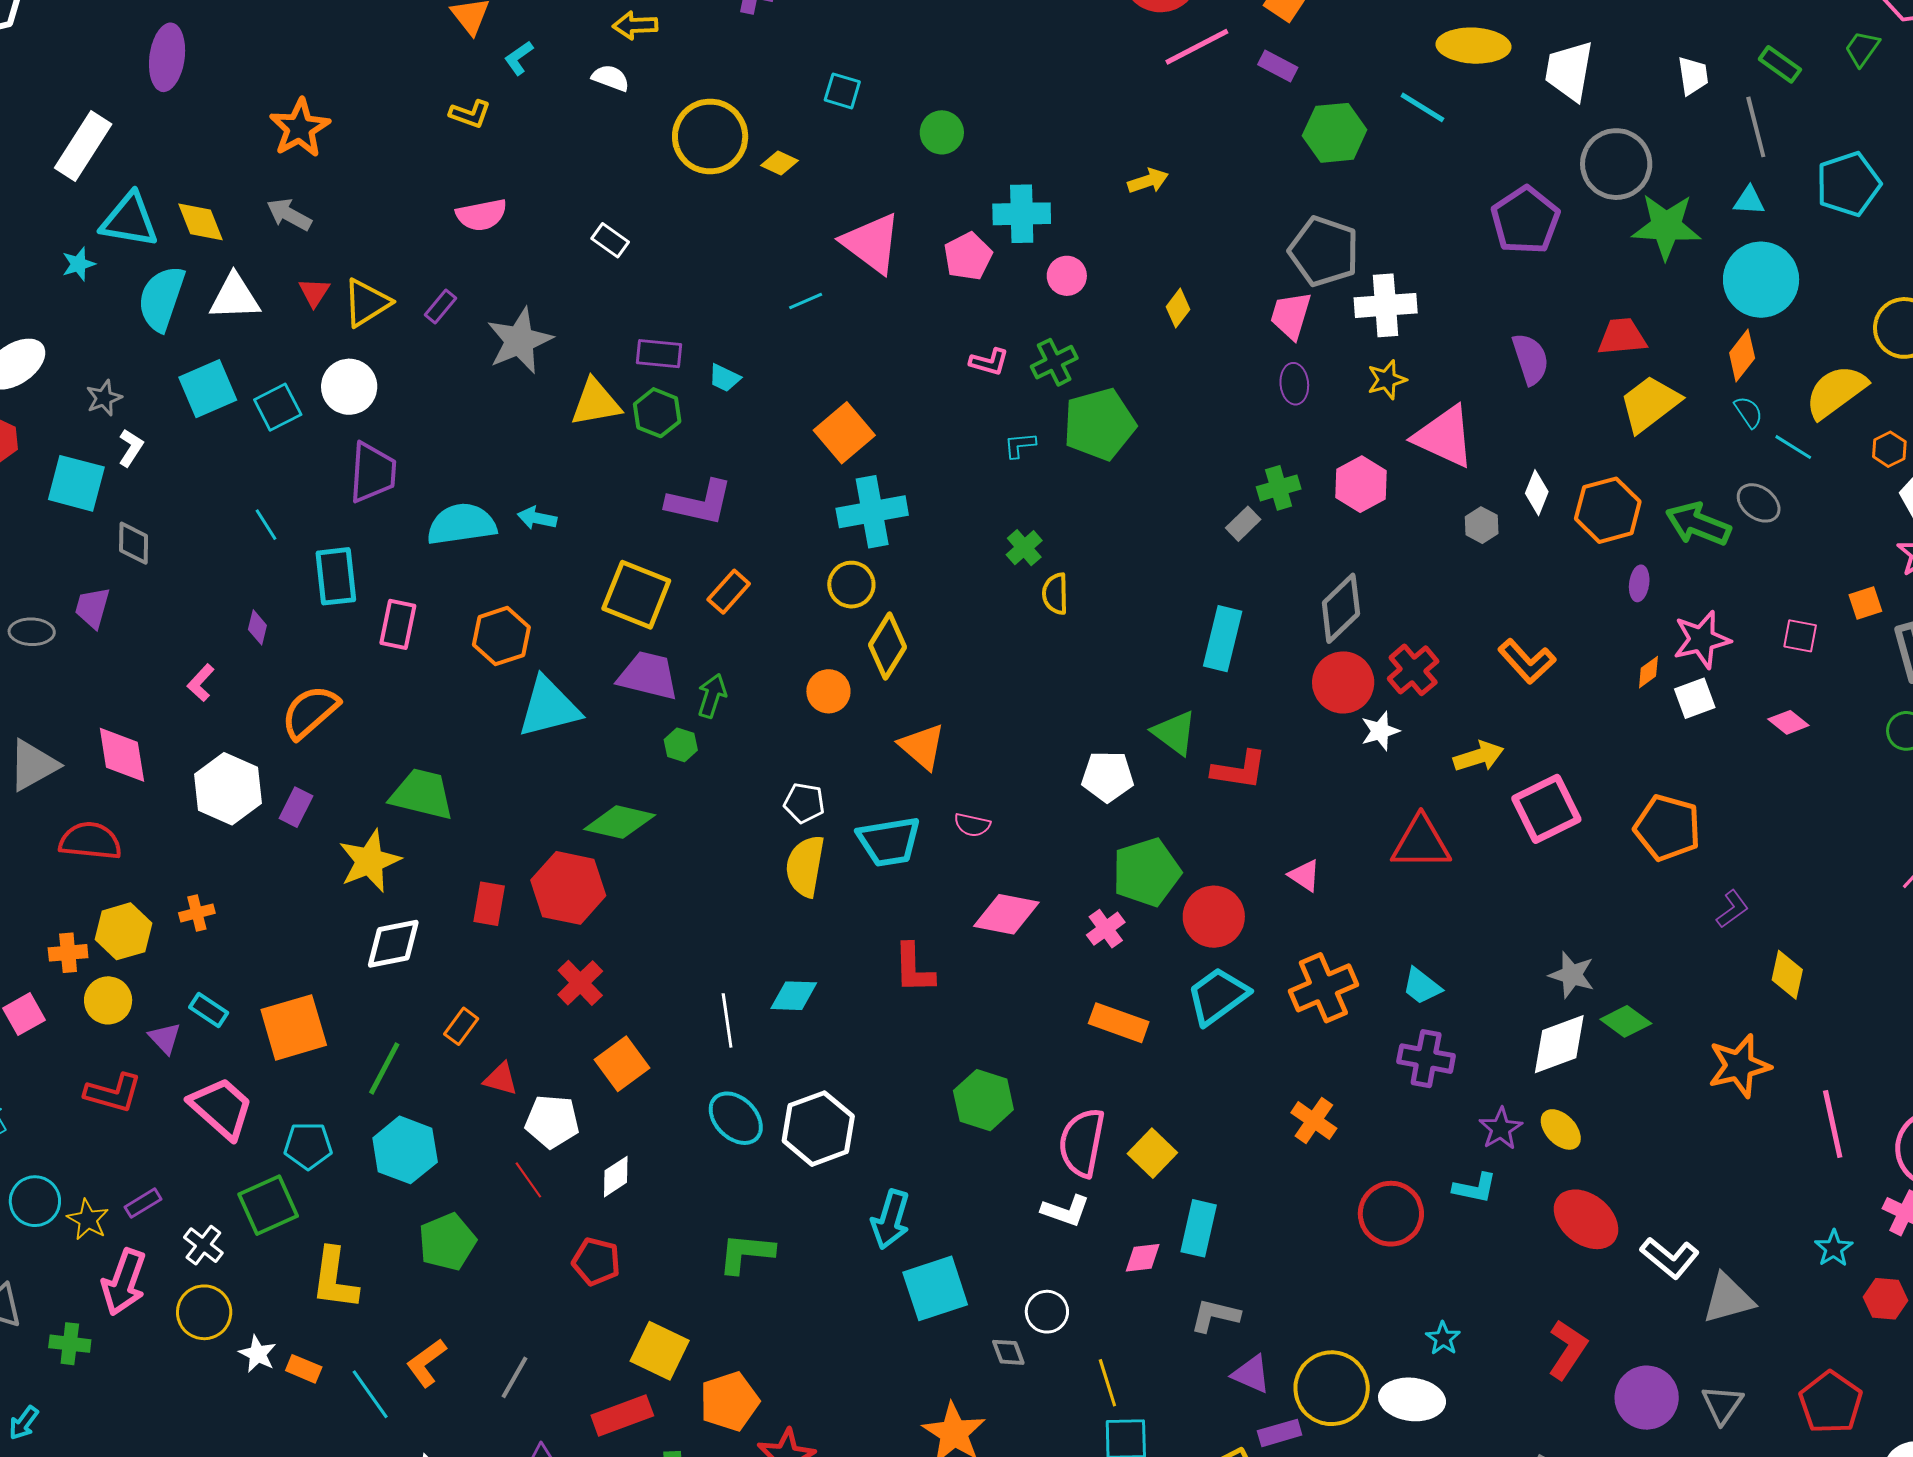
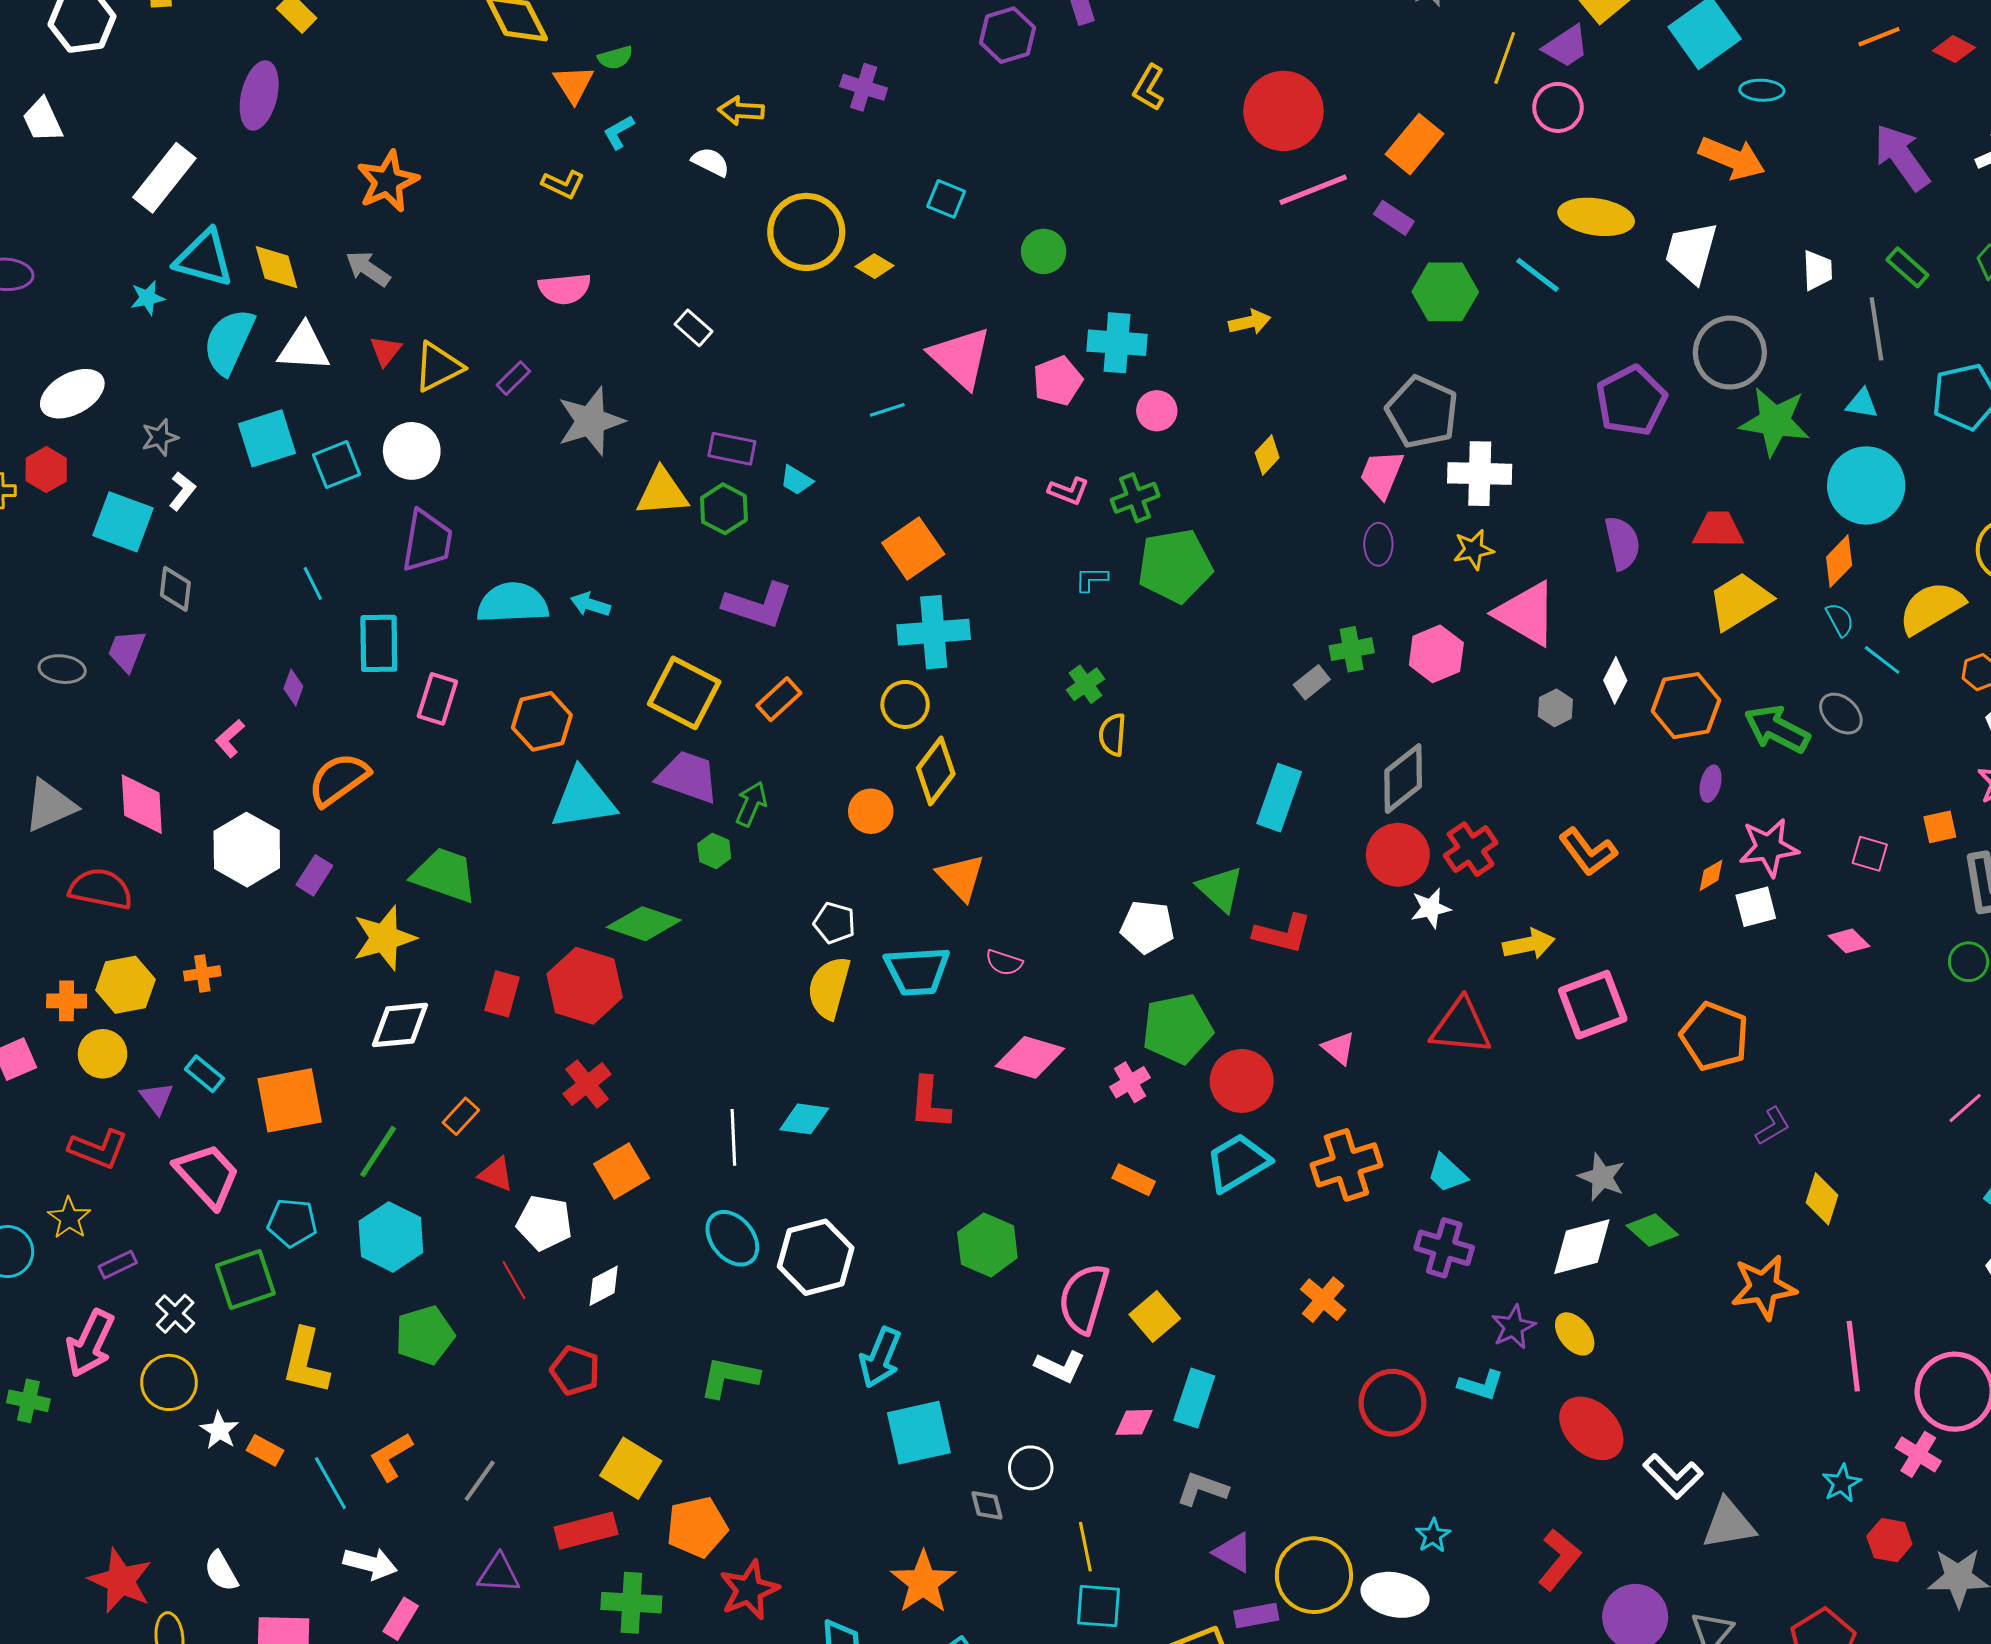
orange rectangle: (1119, 1023) -> (1134, 1180), size x0.7
yellow star: (88, 1220) -> (69, 1218), moved

